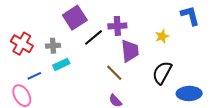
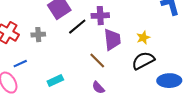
yellow star: (162, 36) -> (143, 38), moved
cyan rectangle: (61, 64) -> (55, 81), moved
black semicircle: (162, 73) -> (143, 61), turned 35

